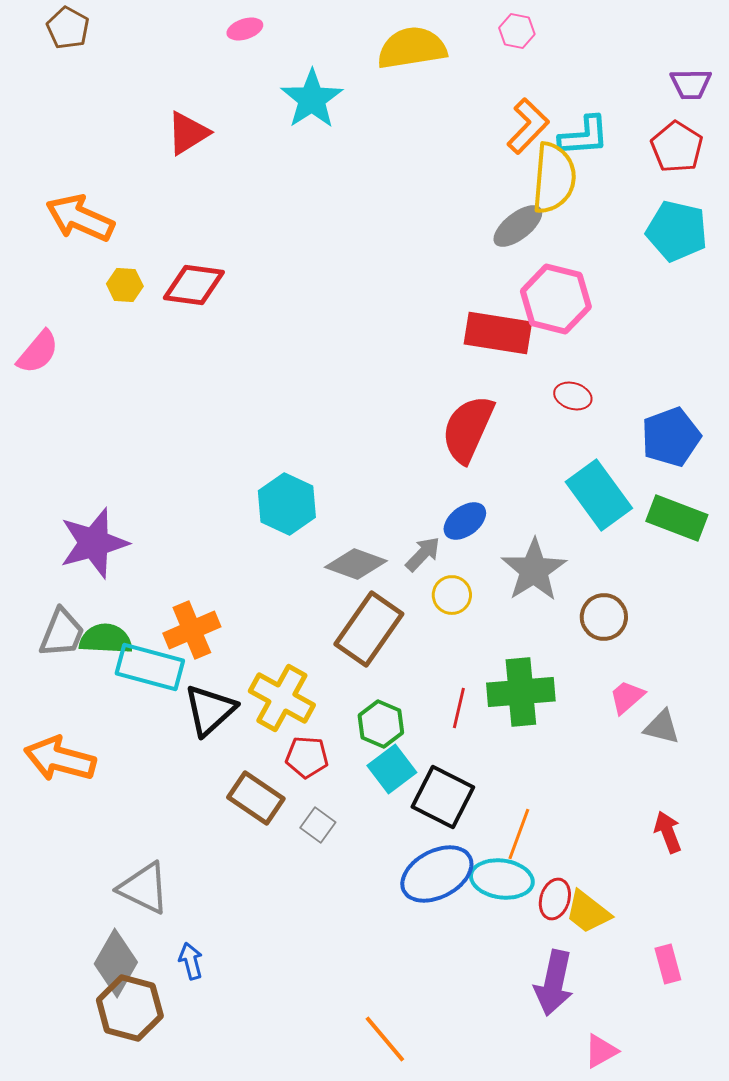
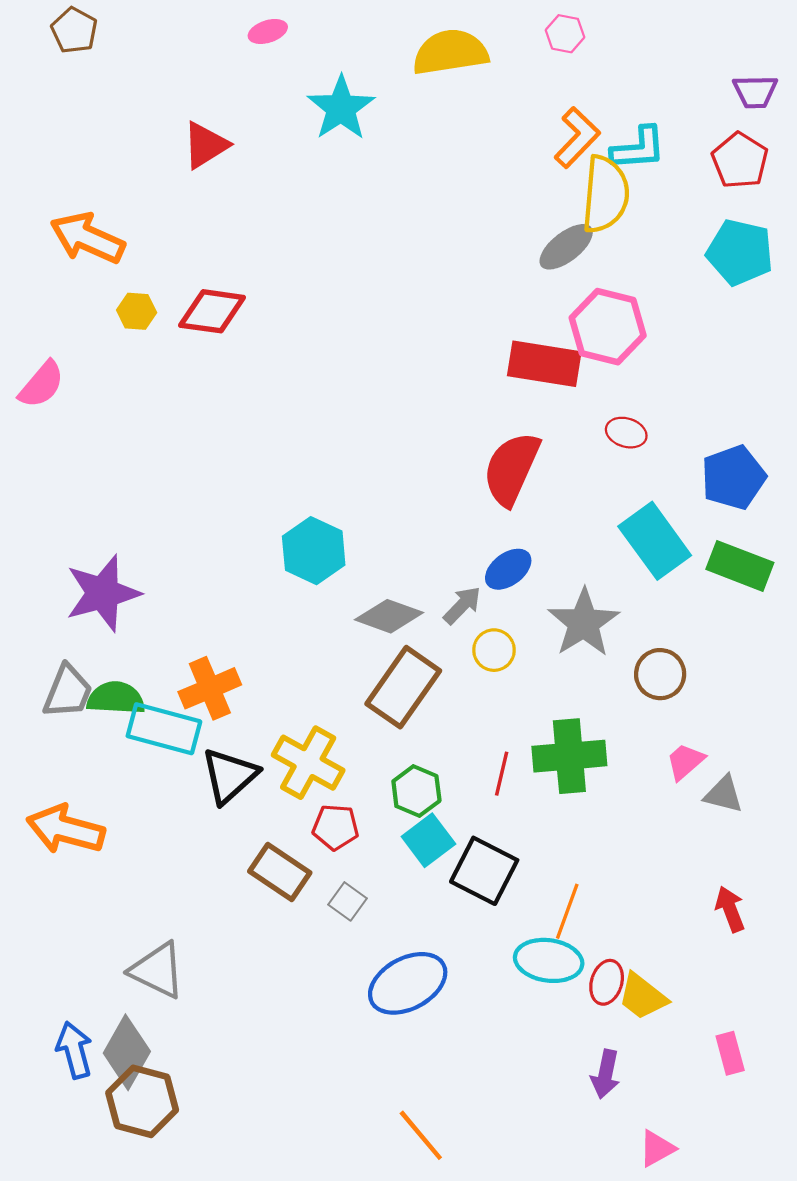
blue ellipse: (437, 874) -> (408, 983), moved
blue arrow: (191, 961) -> (74, 1050), moved, size x1.4
purple arrow: (554, 983) -> (605, 1074), size x0.7

